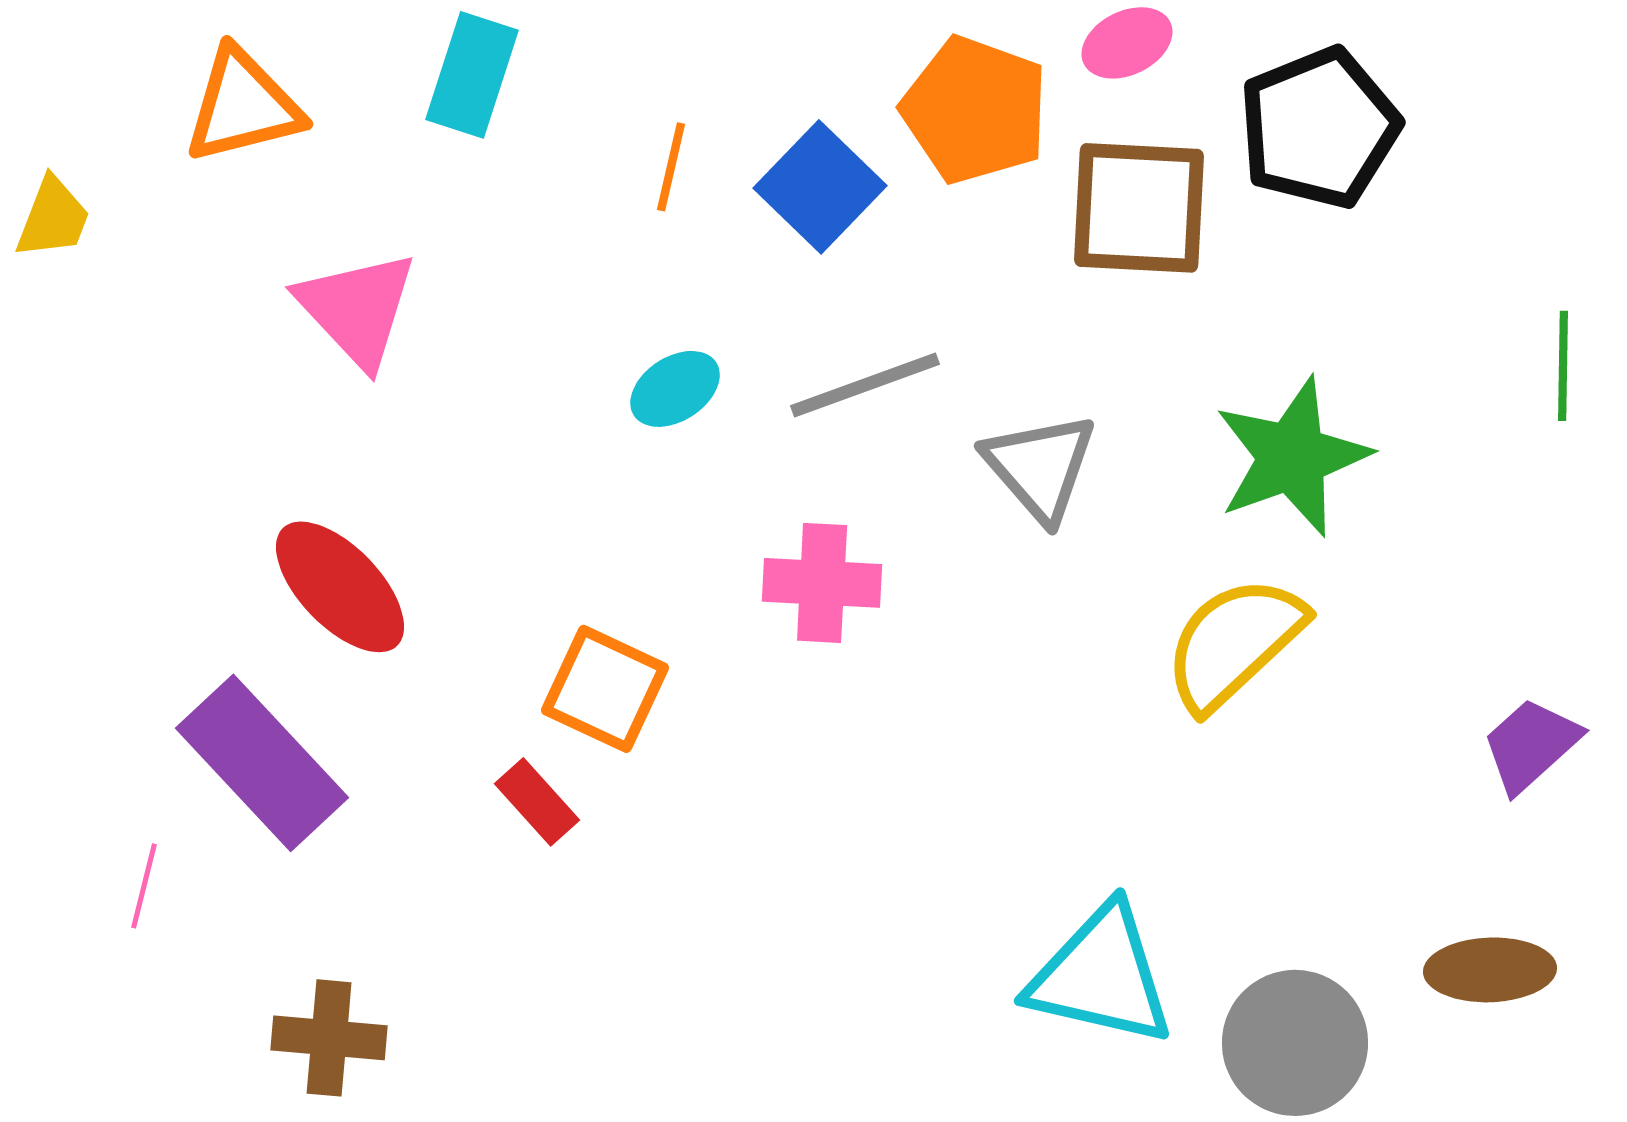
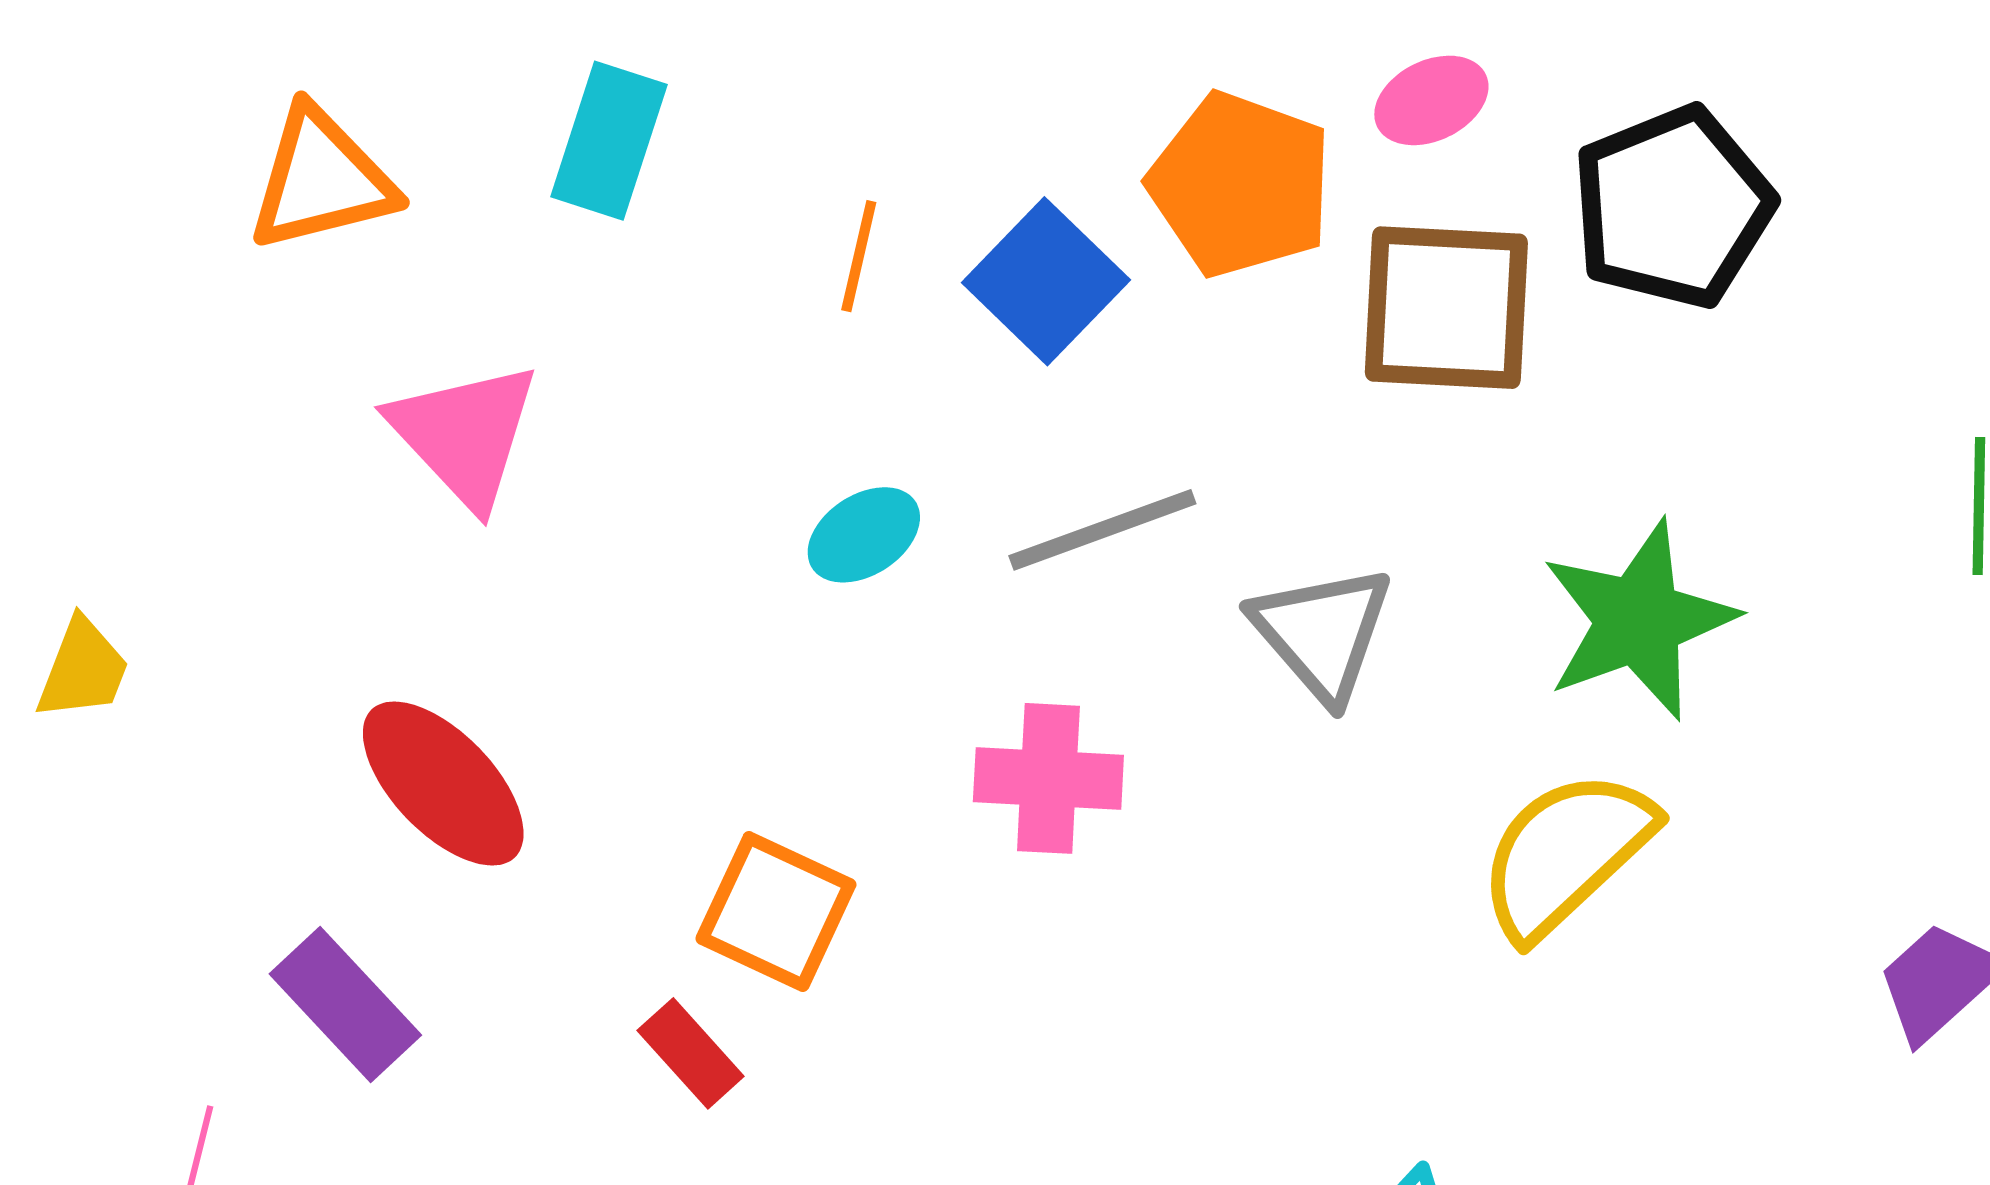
yellow trapezoid: (53, 218) -> (83, 669), moved
purple rectangle: (262, 763) -> (345, 1004), size x0.7

